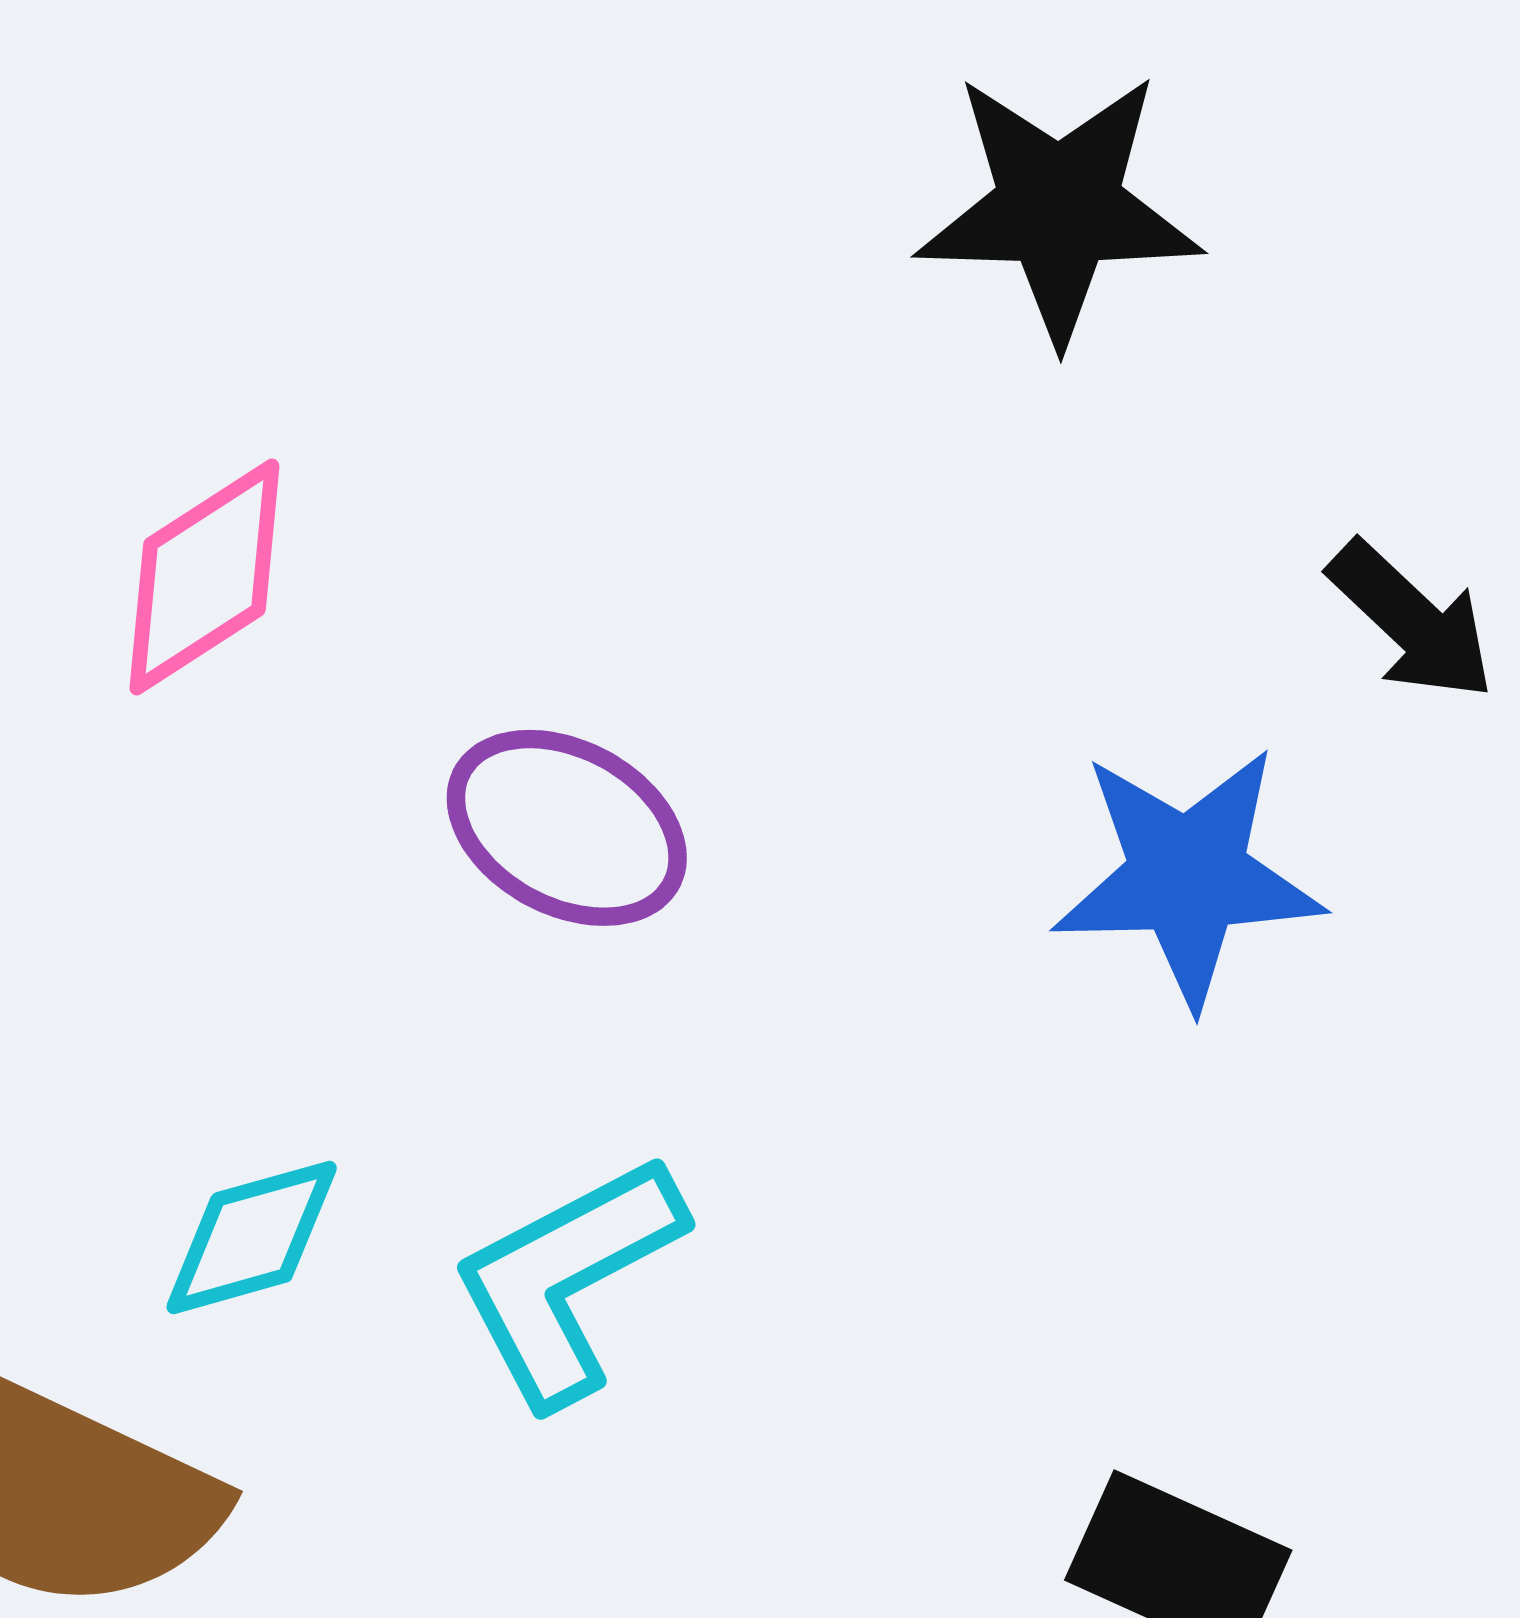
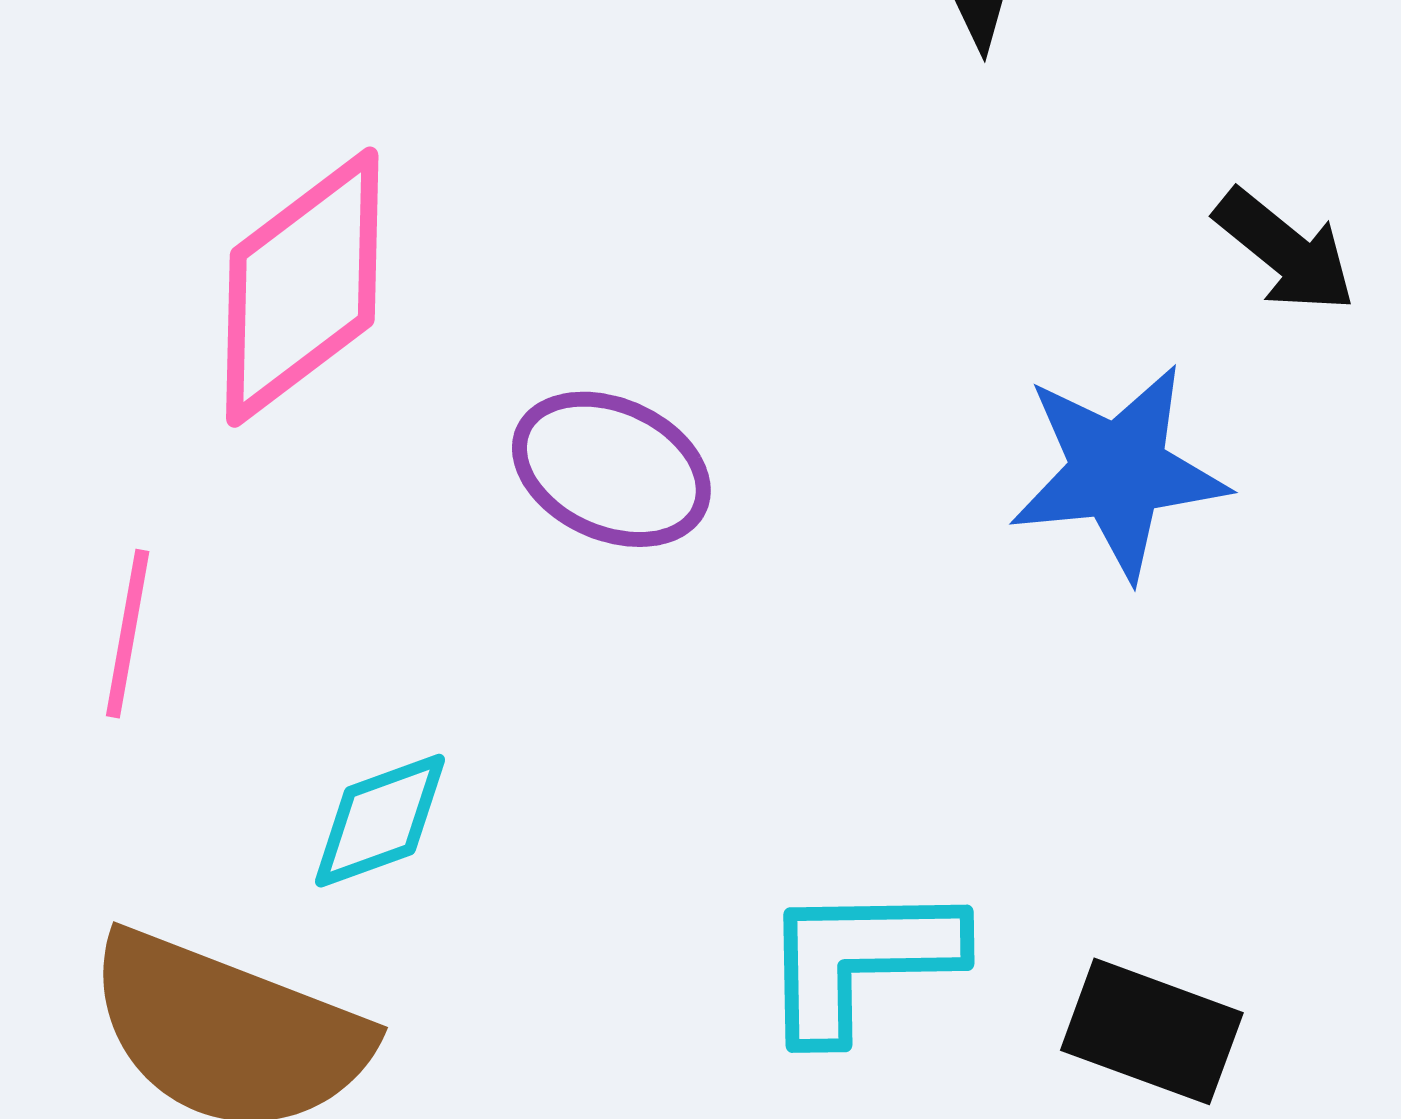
pink diamond: (204, 577) -> (302, 287), size x1.4
cyan L-shape: (567, 1279) -> (860, 960), moved, turned 31

